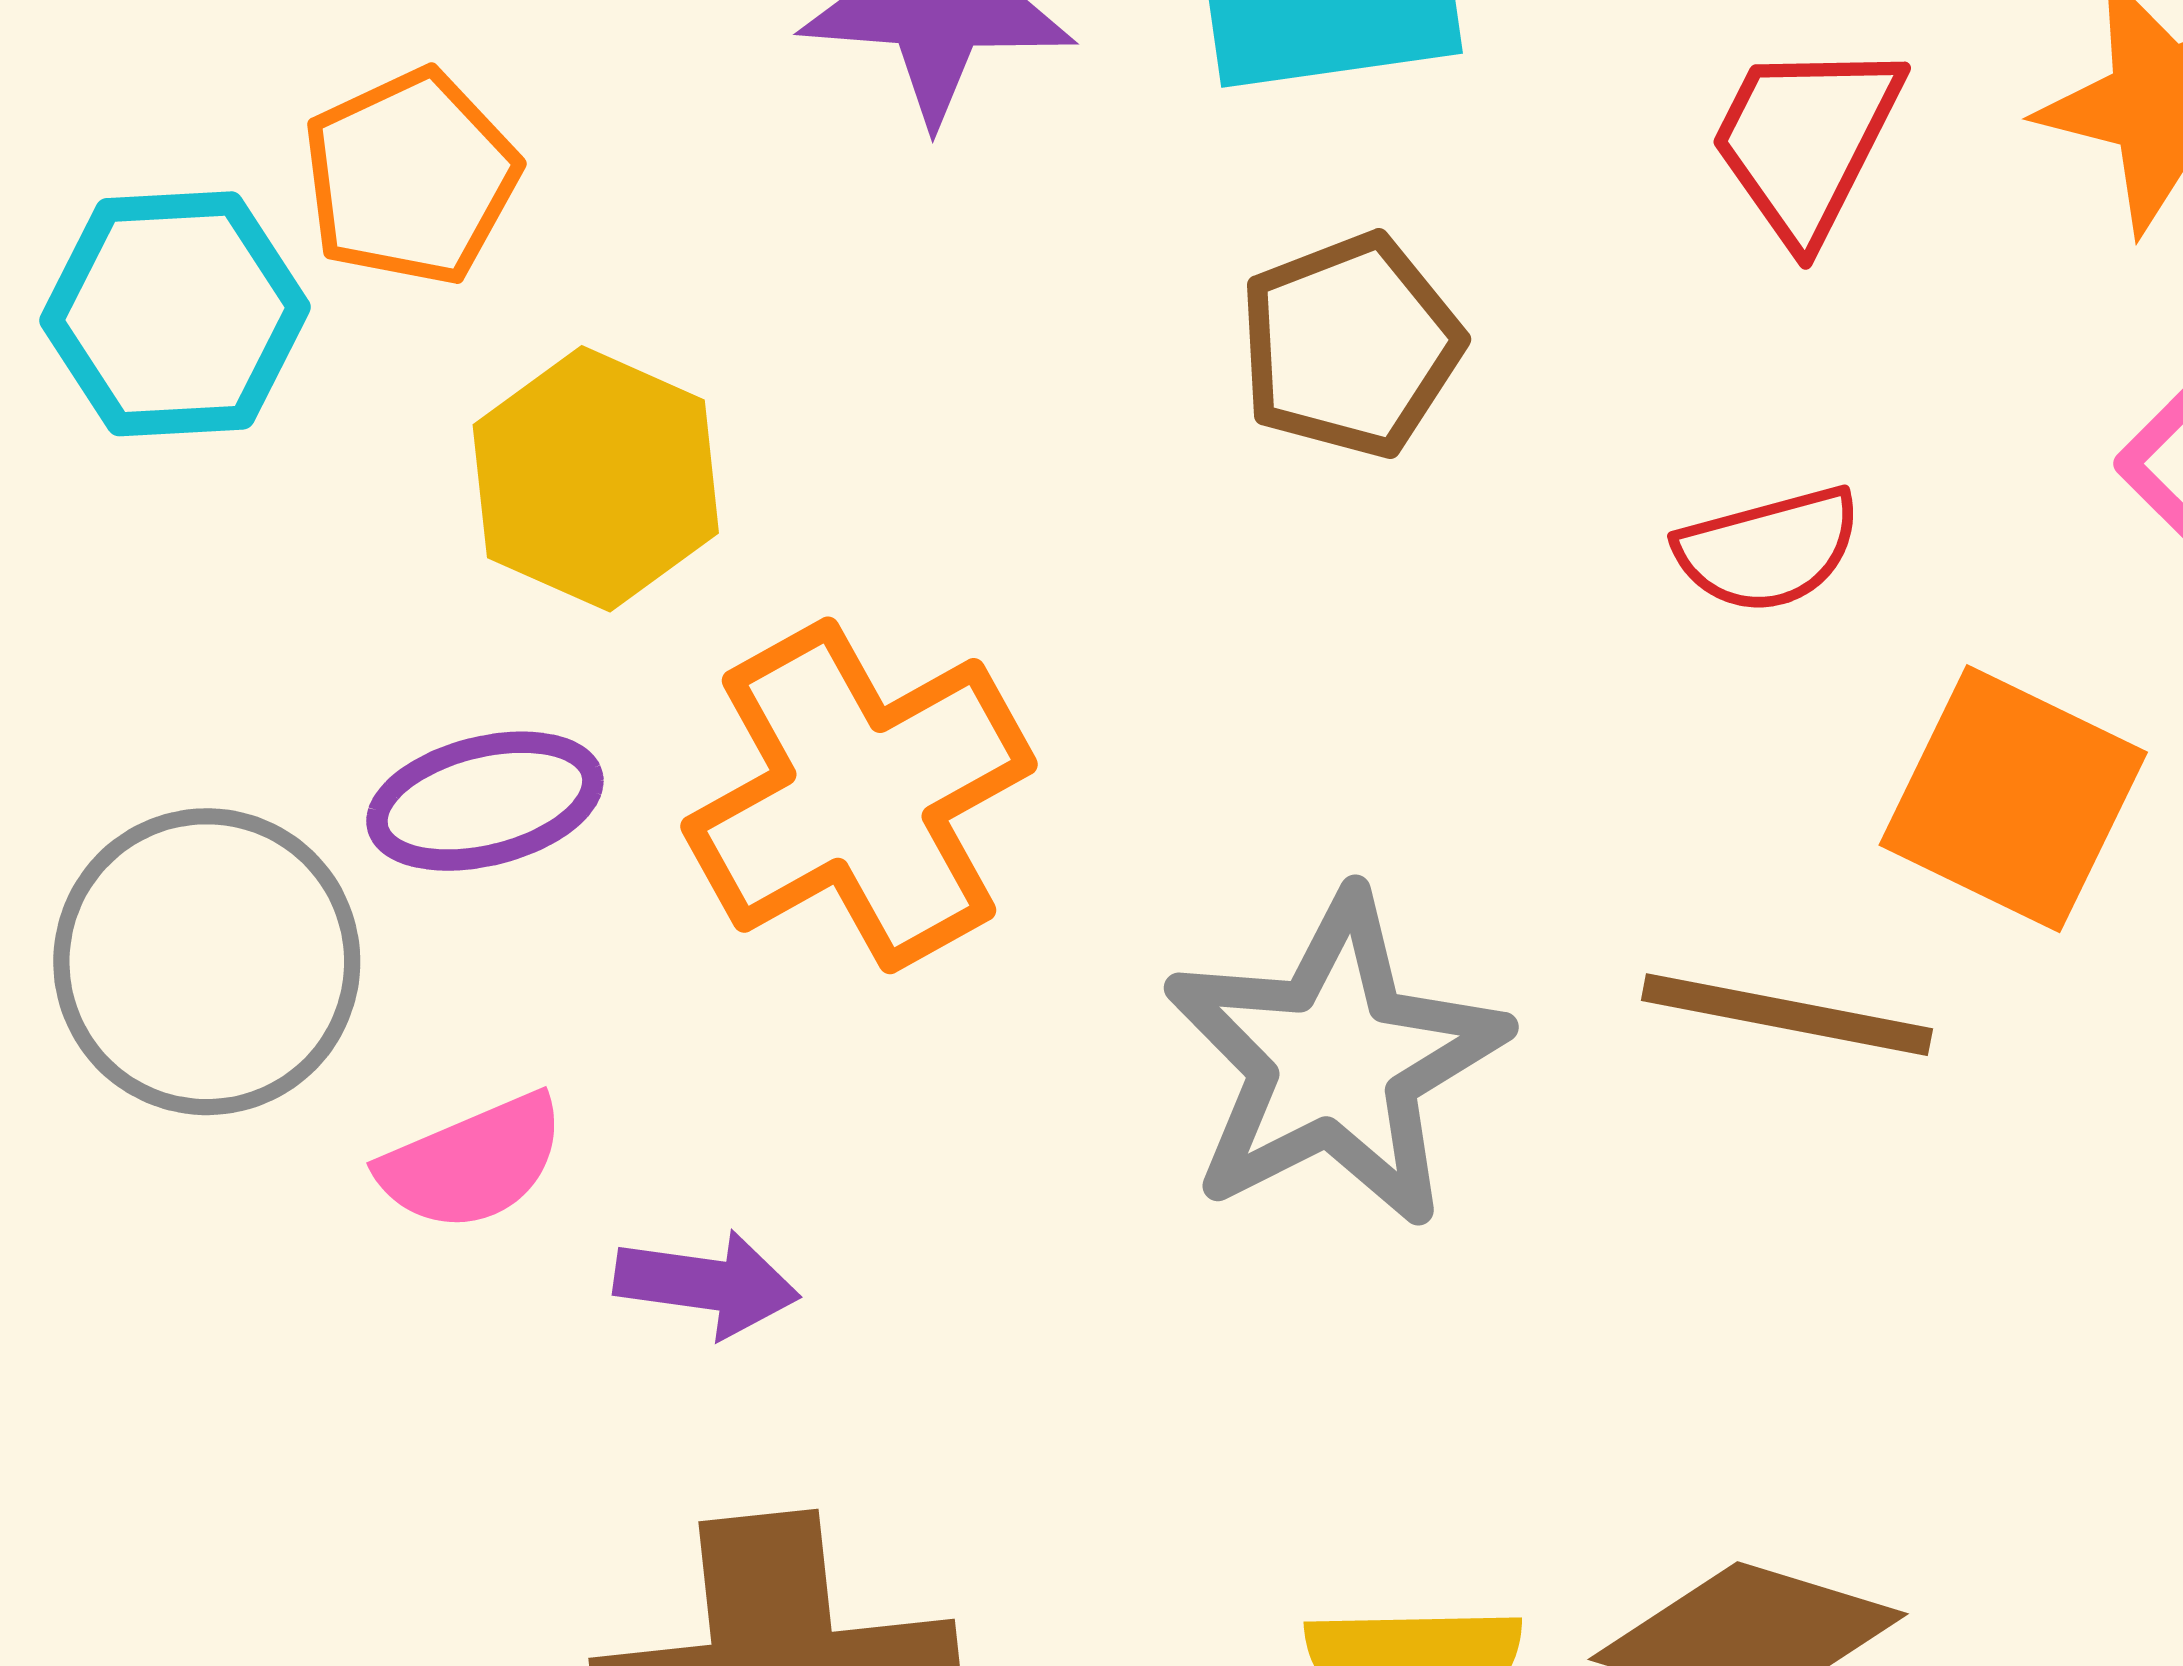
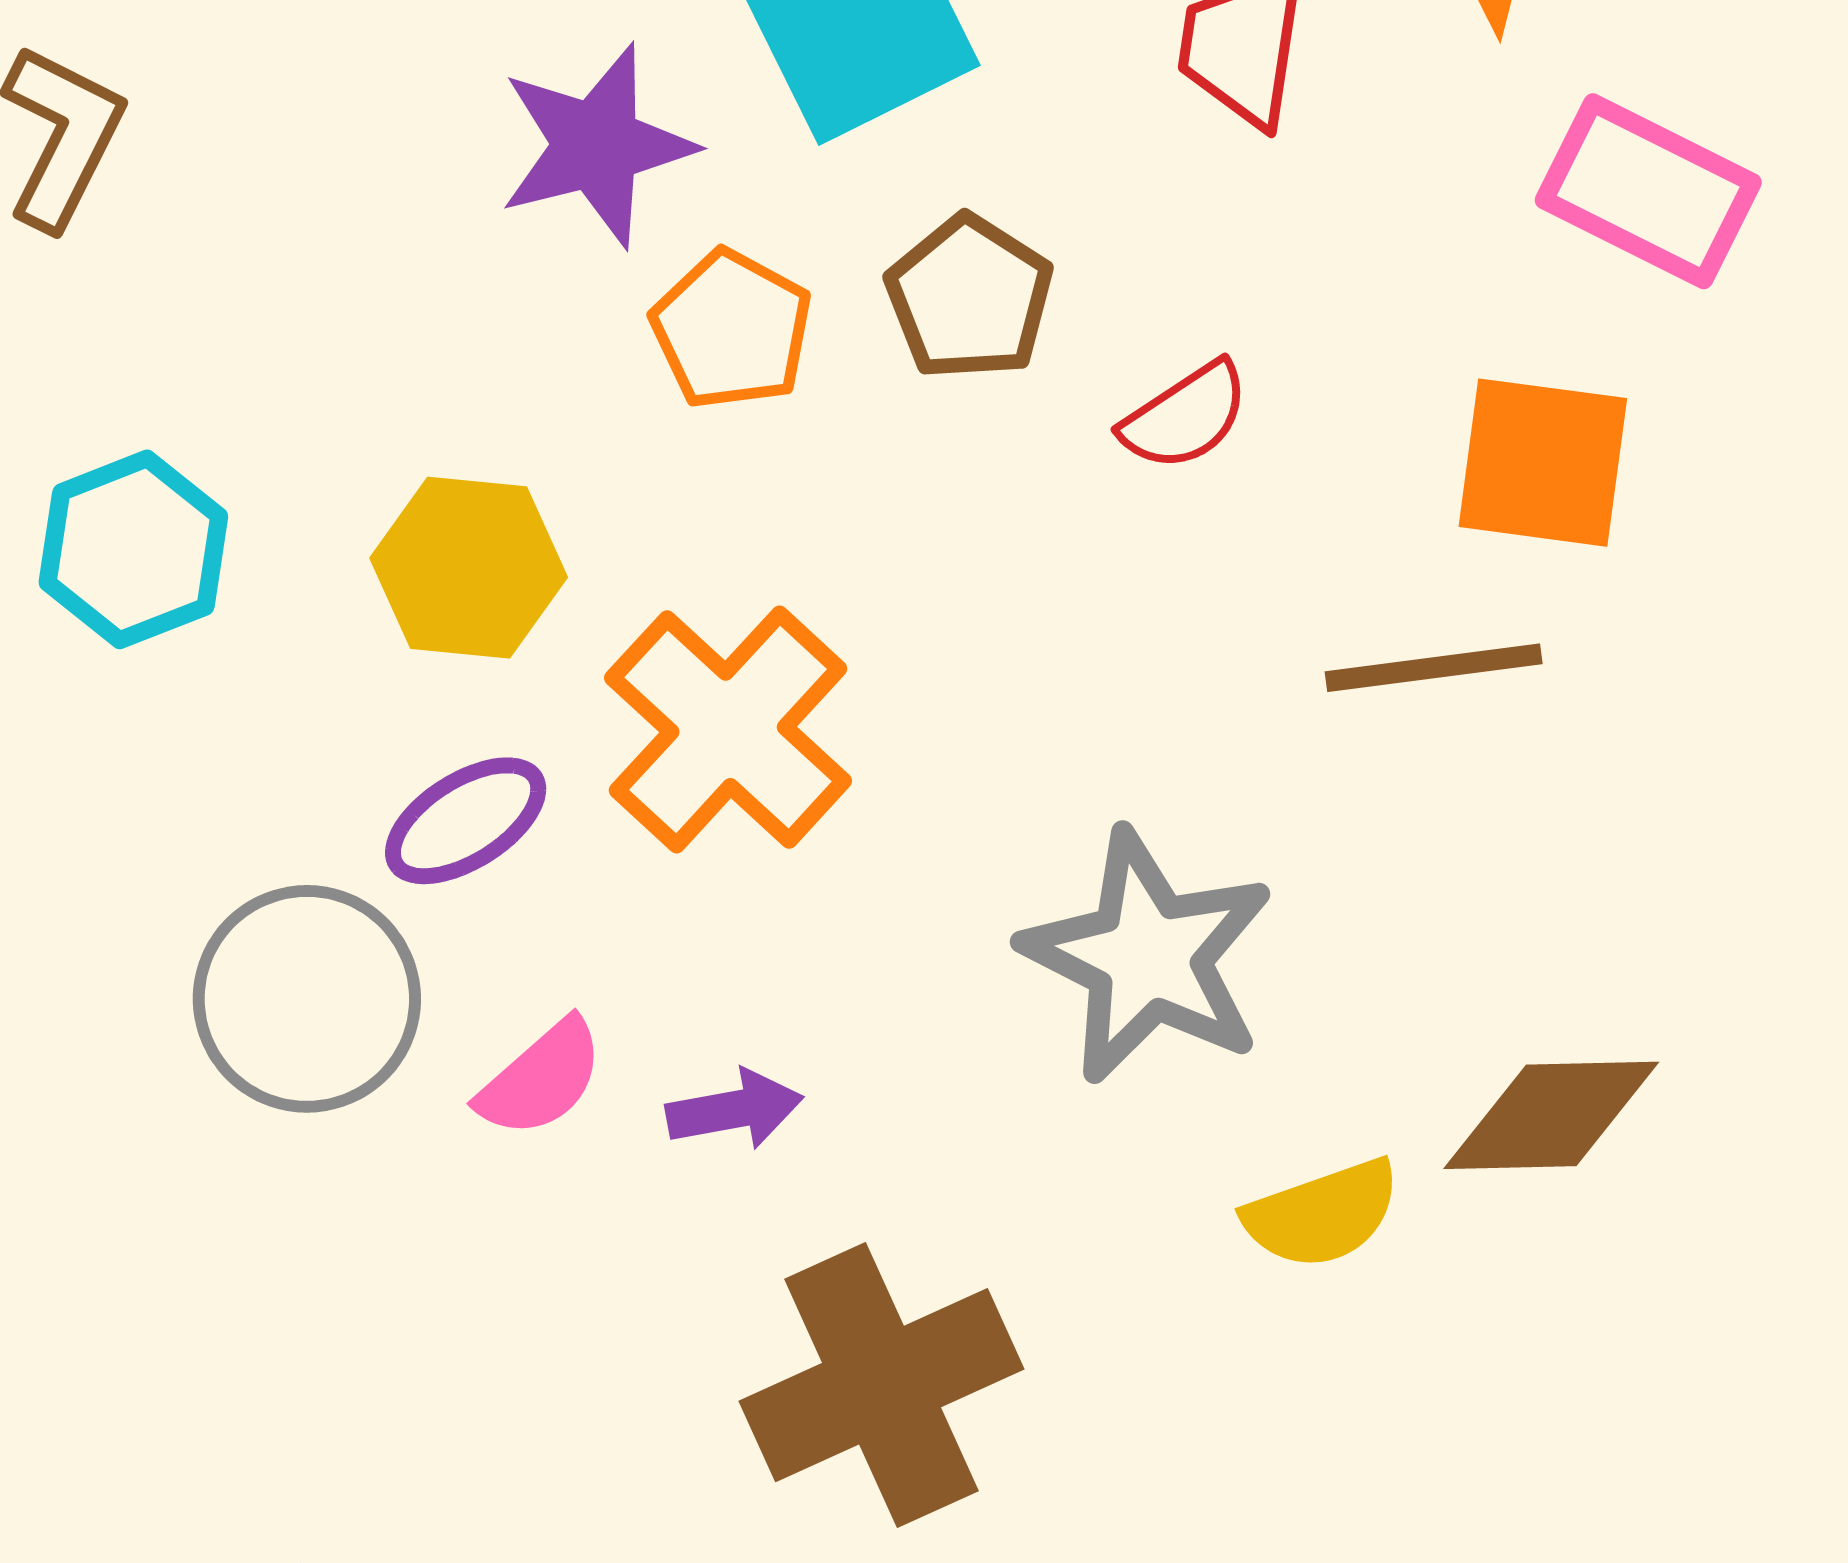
orange pentagon: (411, 177) -> (732, 330), moved
red semicircle: (1768, 550) -> (1185, 416), moved
gray star: (1335, 1060) -> (1148, 957), moved

